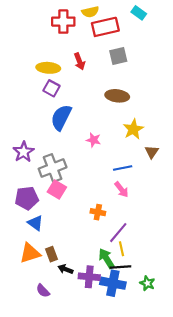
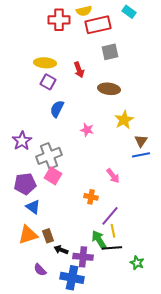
red arrow: (80, 61) -> (79, 70), moved
blue semicircle: (61, 117) -> (57, 109), size x0.7
blue line: (123, 168) -> (141, 155), moved
blue cross: (113, 283) -> (72, 278), moved

